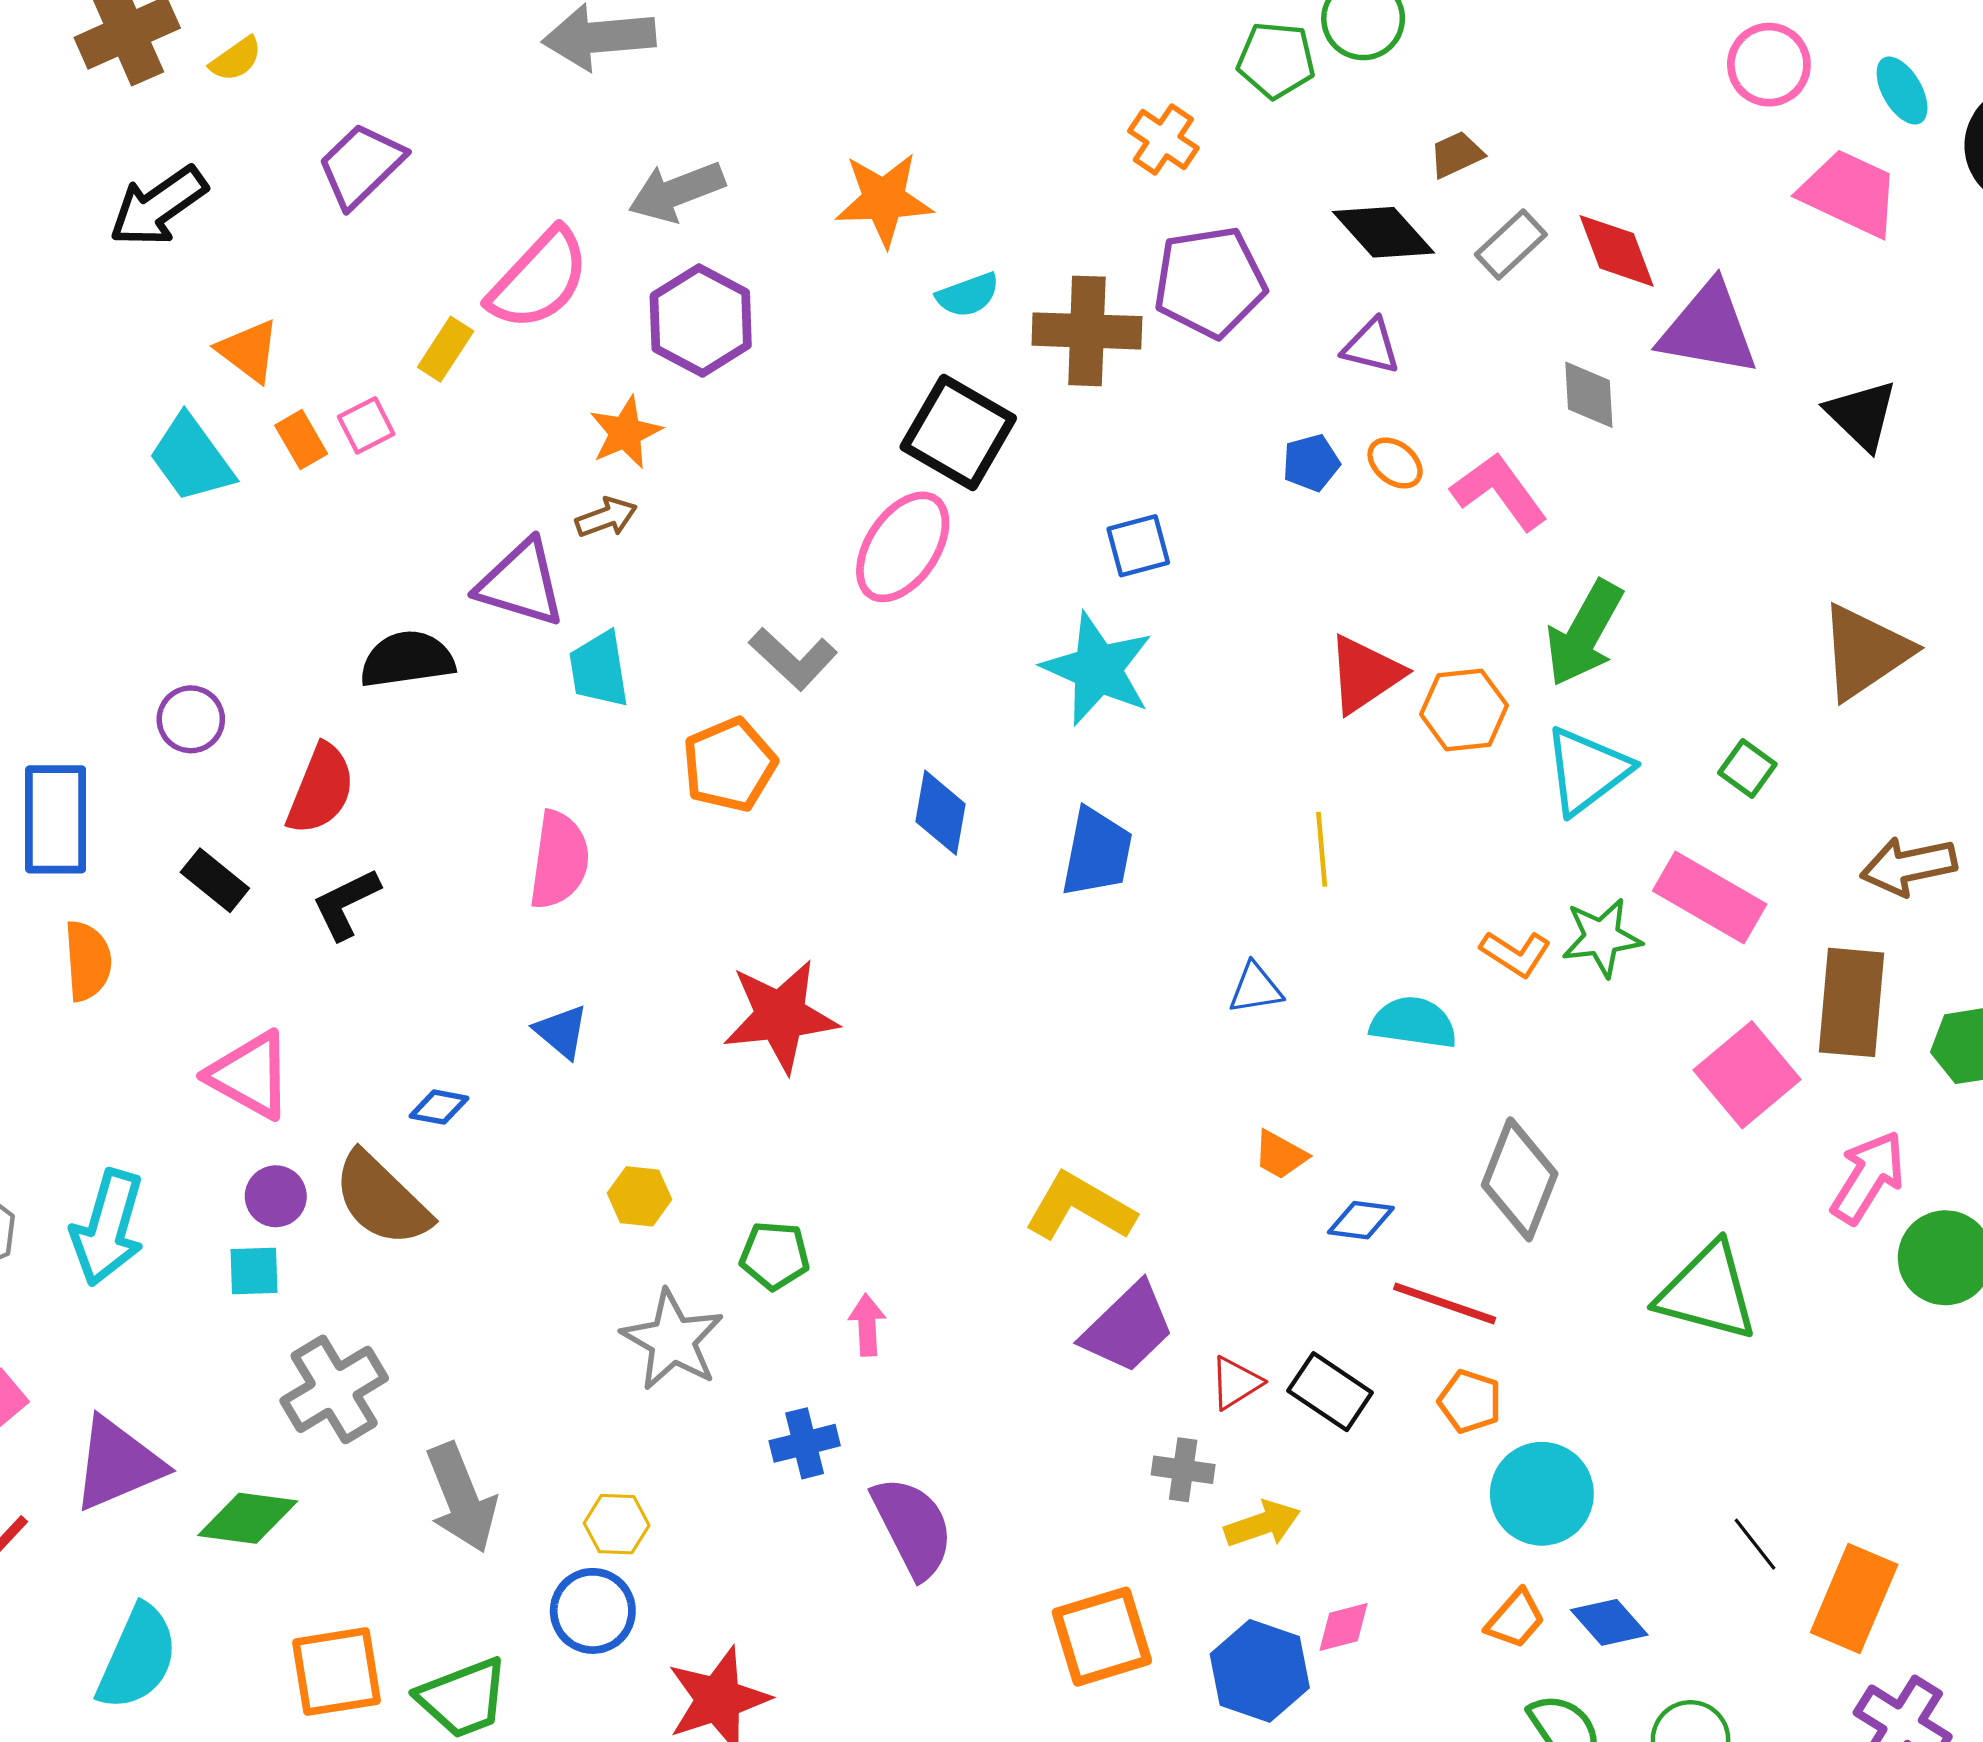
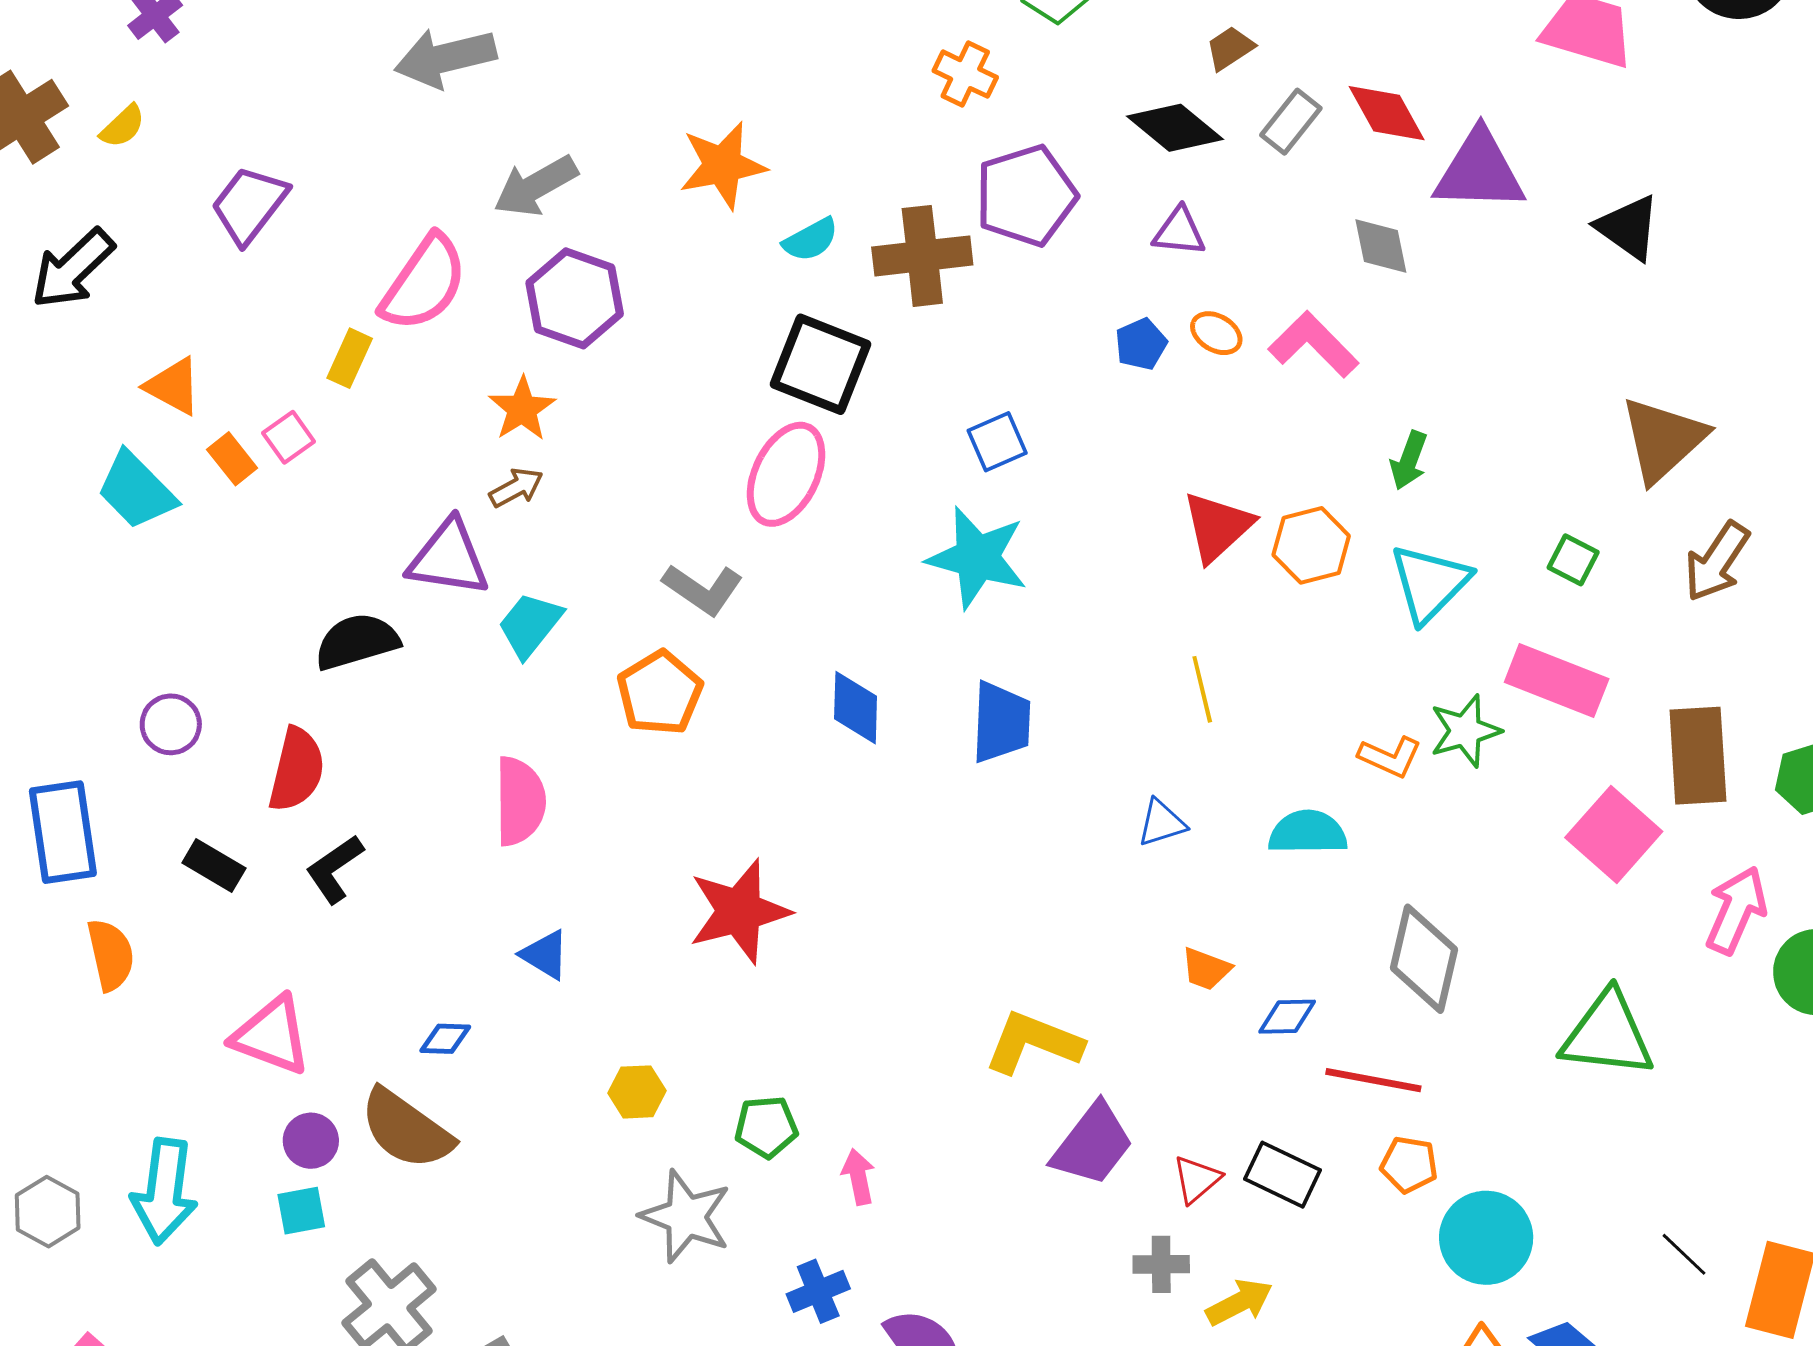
green arrow: (1584, 633) -> (1409, 460), size x0.6
cyan trapezoid: (599, 669) -> (530, 625), turned 56
brown arrow: (1909, 866) -> (1717, 562), moved, turned -36

